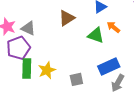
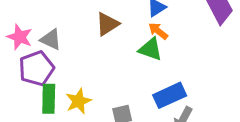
orange arrow: (113, 27) -> (158, 31), moved

